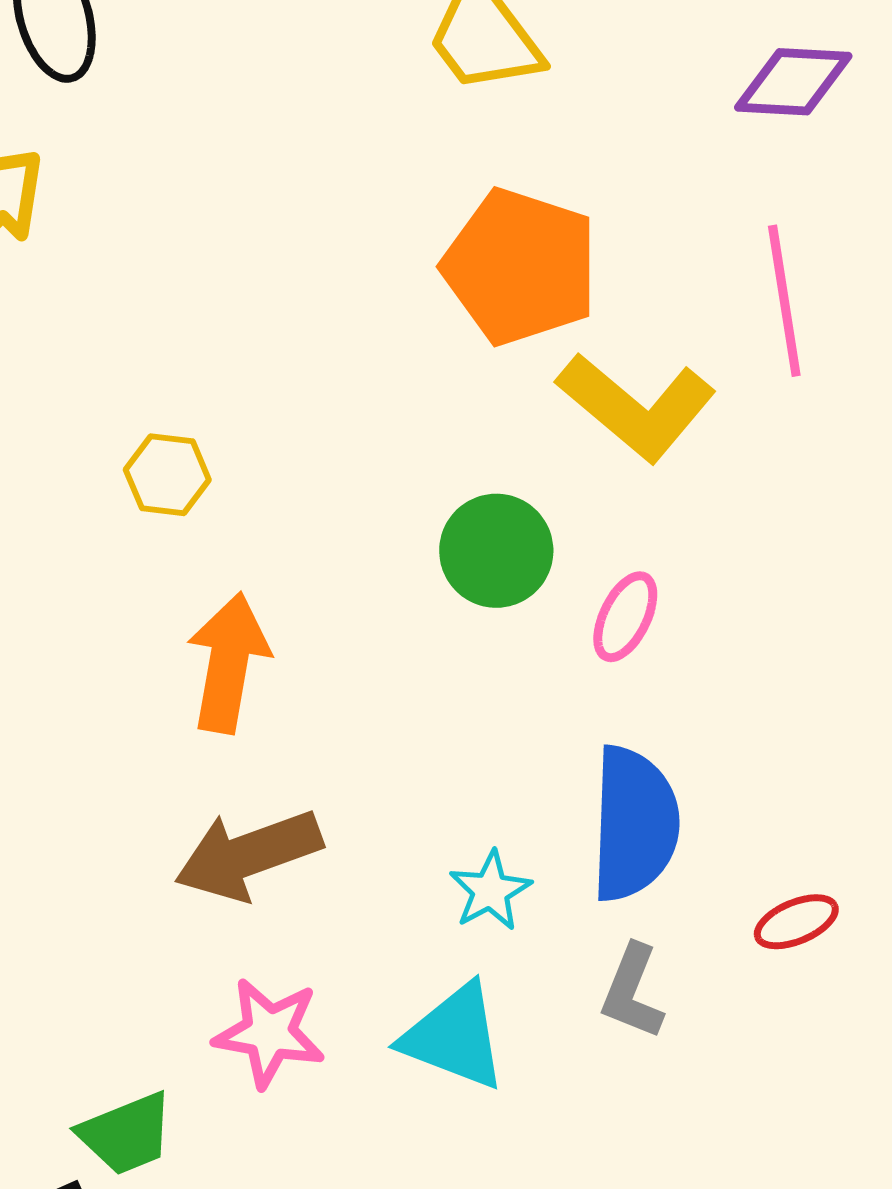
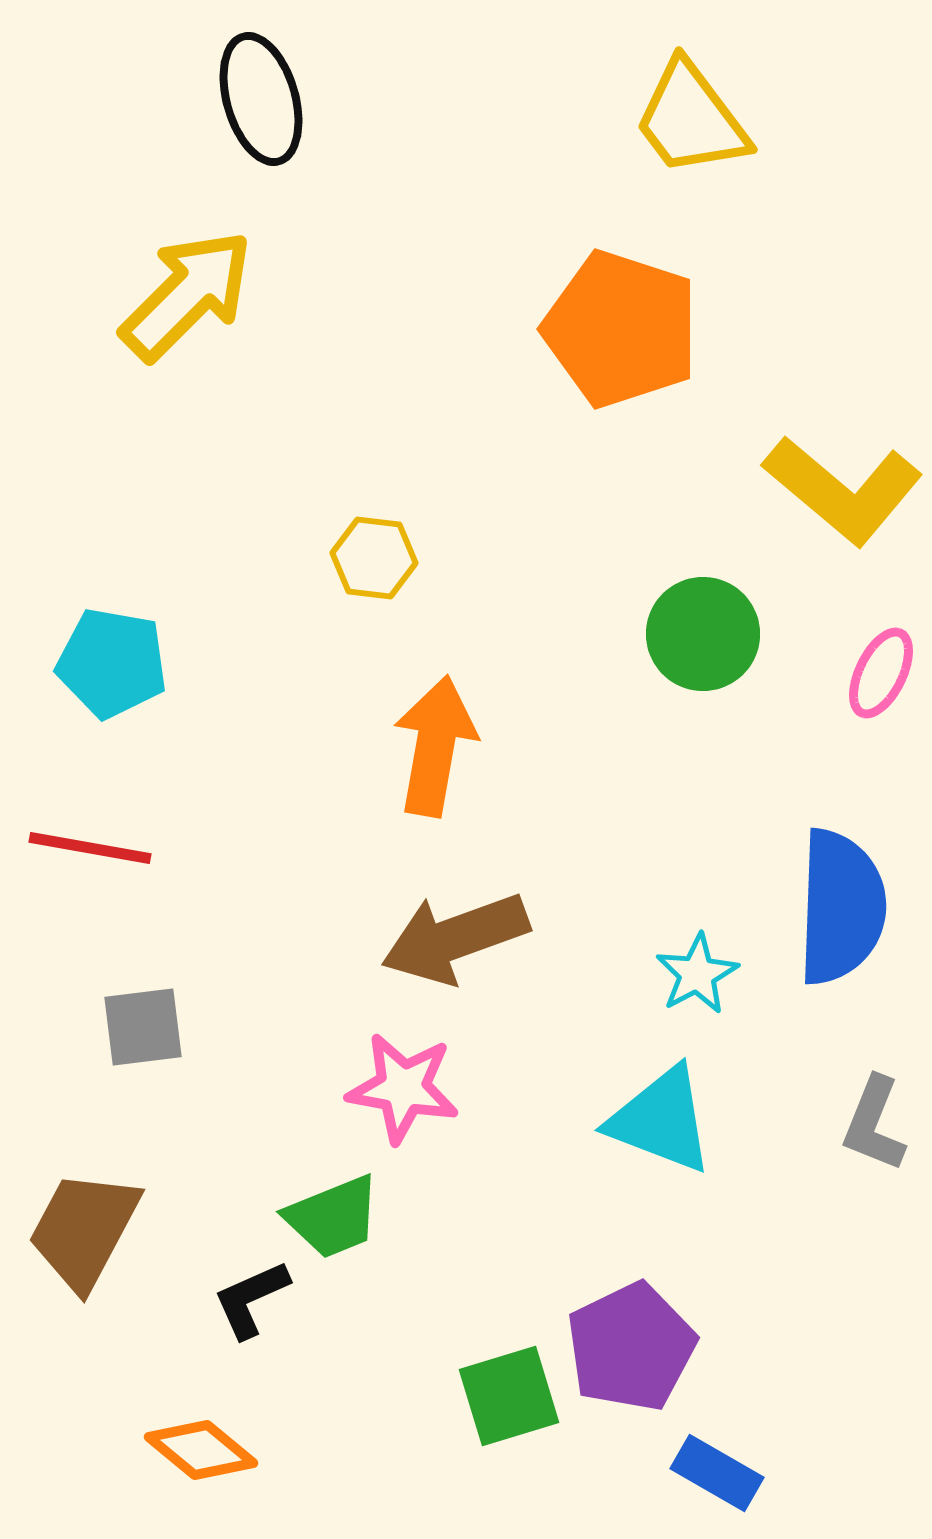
orange pentagon: (520, 267) -> (621, 329), moved
pink ellipse: (625, 617) -> (881, 673), moved
gray L-shape: (632, 992) -> (874, 1124), moved
pink star: (269, 1033) -> (403, 1088), moved

